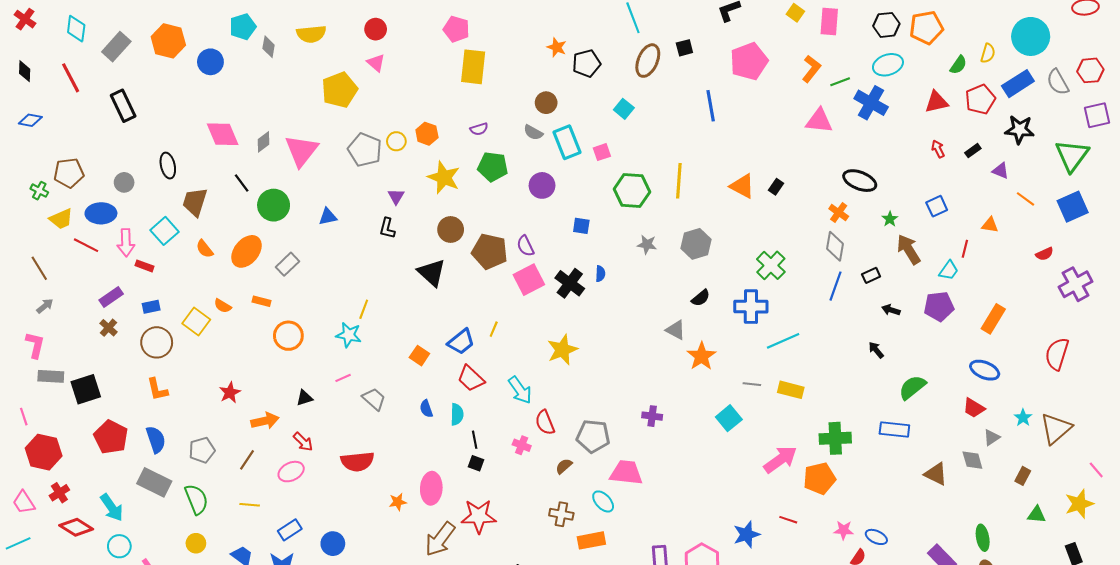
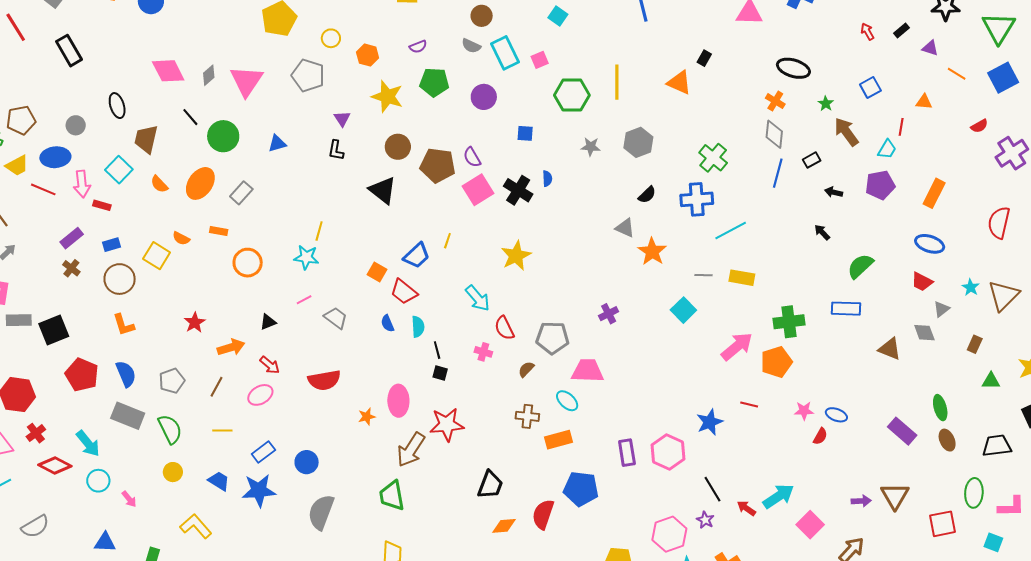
yellow circle: (396, 141) -> (331, 38), moved
black rectangle: (776, 187) -> (704, 58), moved
red trapezoid: (471, 378) -> (404, 292), moved
purple cross: (652, 416) -> (609, 314), turned -30

